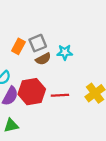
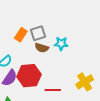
brown semicircle: (43, 59) -> (42, 48), turned 40
red line: (60, 95) -> (53, 90), moved

